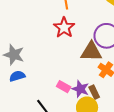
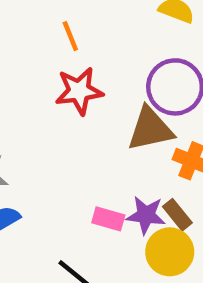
red star: (64, 28) -> (79, 91), turned -30

